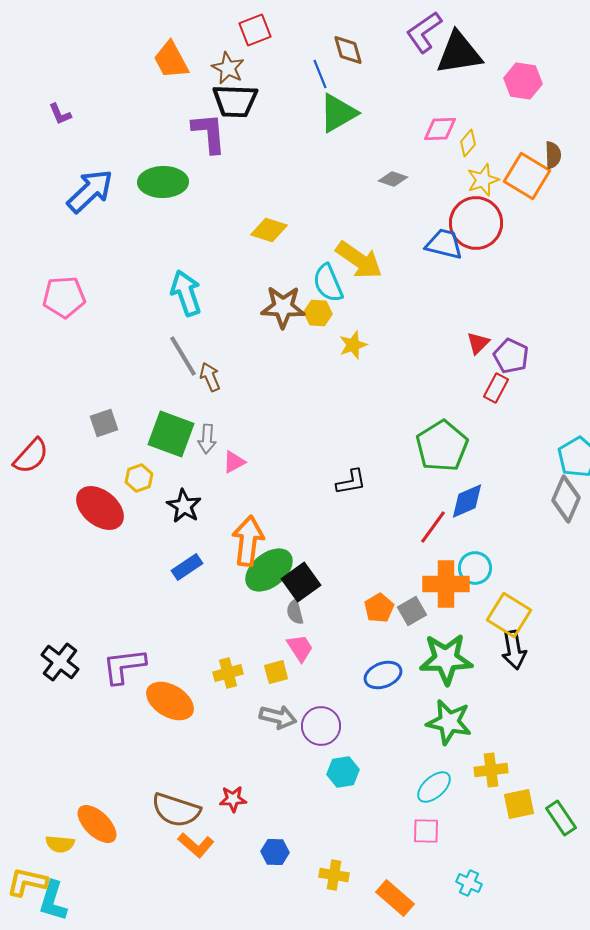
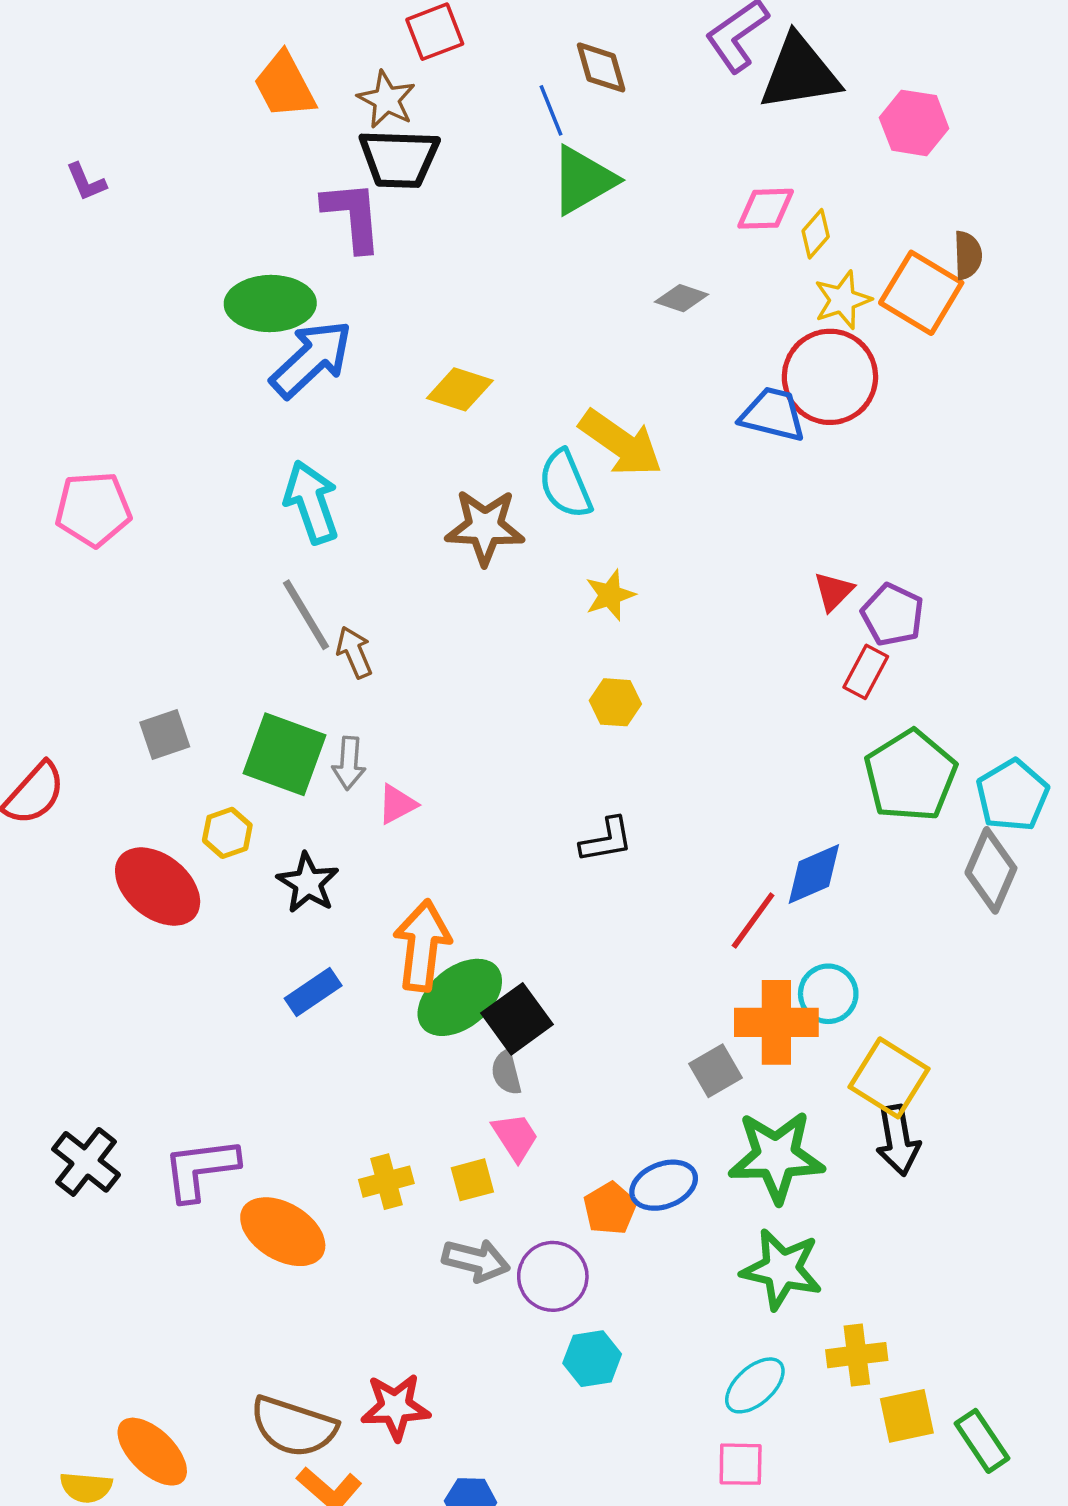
blue arrow: (90, 191) -> (311, 359), moved
yellow hexagon: (318, 313) -> (615, 702), moved
green pentagon: (442, 446) -> (910, 776), moved
orange pentagon: (379, 608) -> (610, 1208), moved
red star: (233, 799) -> (395, 1407), size x1.4

